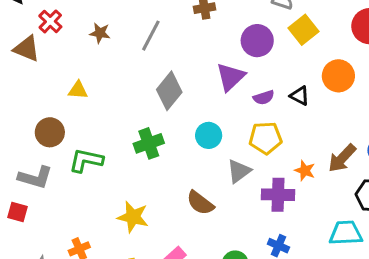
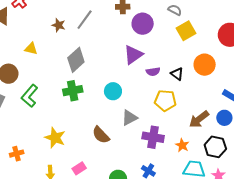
brown star: (100, 33) -> (59, 25), moved
purple circle: (257, 41) -> (143, 24), moved
gray diamond: (169, 91) -> (76, 60), moved
yellow pentagon: (266, 138) -> (165, 101), moved
green L-shape: (86, 160) -> (30, 96), turned -70
orange star: (305, 171) -> (182, 145), moved

